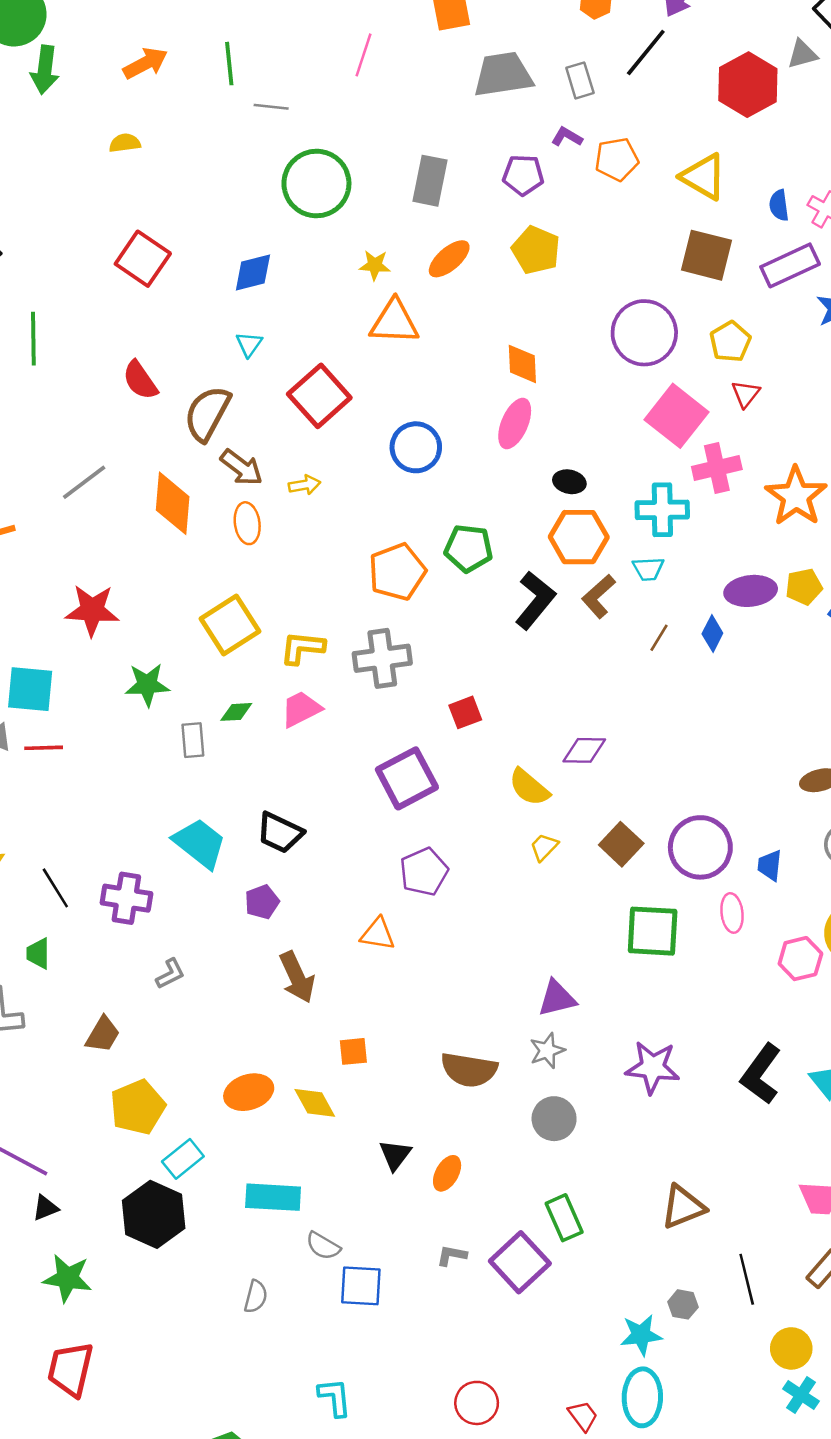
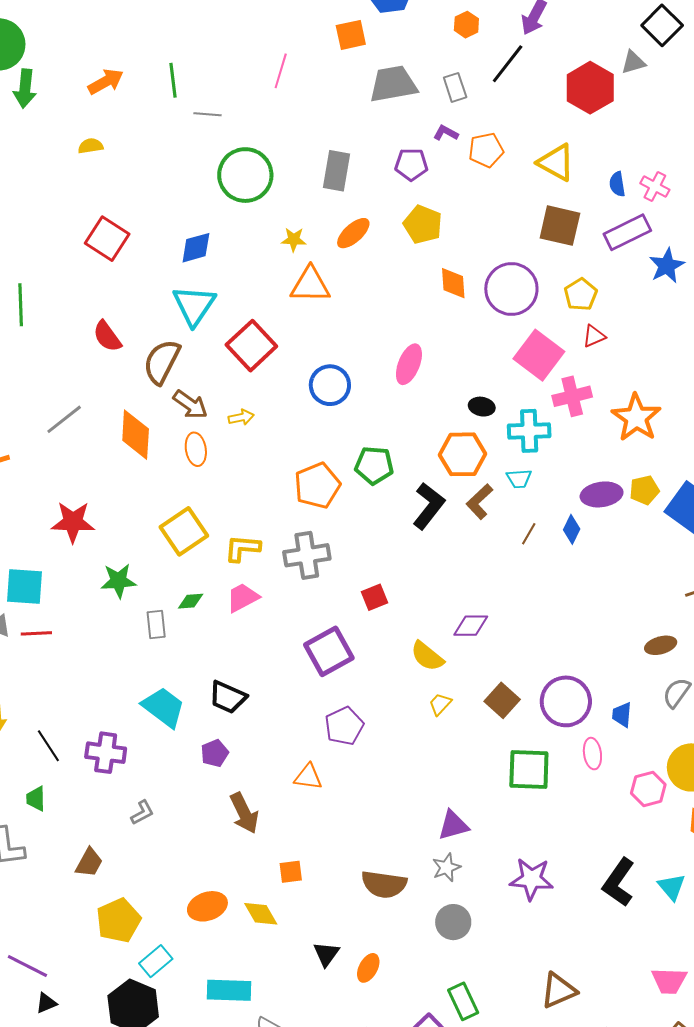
cyan triangle: (249, 344) -> (194, 305), size x2.0
orange diamond: (522, 364) -> (453, 283), moved
red triangle: (746, 394) -> (594, 336), turned 30
black ellipse: (569, 482) -> (482, 407), moved

